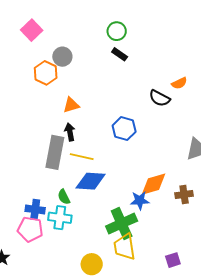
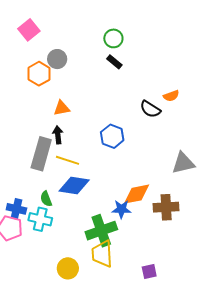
brown cross: (184, 194) -> (166, 207), size x1.4

